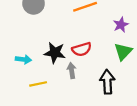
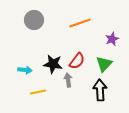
red semicircle: (82, 49) -> (77, 61), turned -36
green triangle: (123, 52) -> (104, 64), moved

